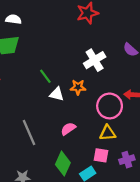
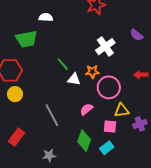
white semicircle: (13, 19) -> (46, 17), moved
pink circle: (110, 106) -> (109, 87), moved
pink square: (101, 155) -> (110, 126), moved
purple cross: (127, 160) -> (140, 124), moved

